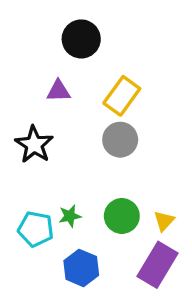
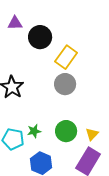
black circle: (81, 39) -> (40, 37), moved
purple triangle: (58, 91) -> (15, 23), moved

